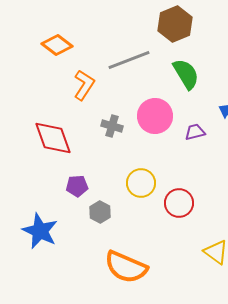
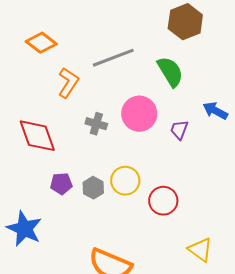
brown hexagon: (175, 24) -> (185, 22), moved
purple trapezoid: (195, 132) -> (179, 130), turned -55
gray hexagon: (100, 212) -> (93, 188), moved

